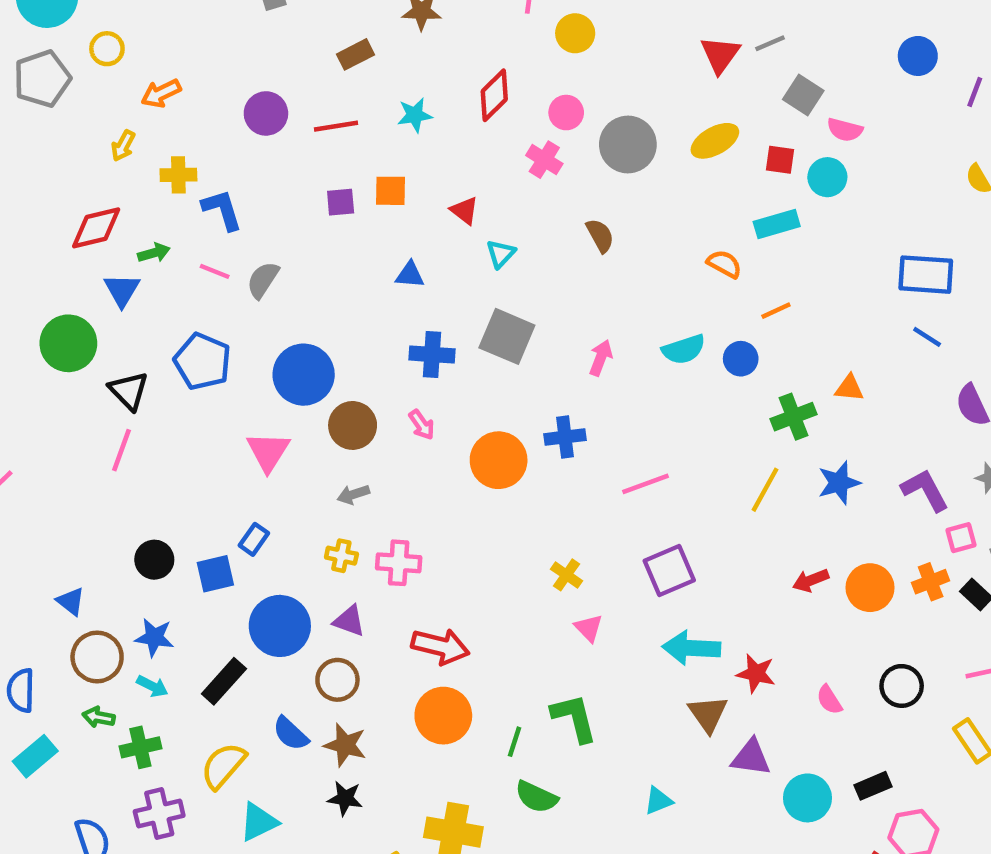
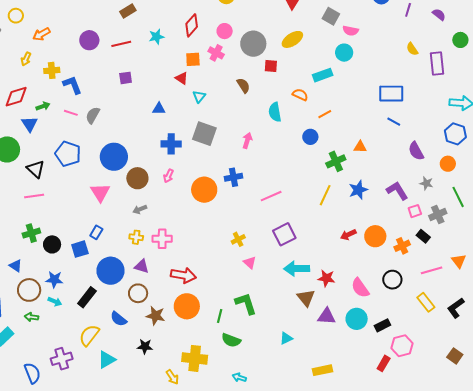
red square: (780, 160) -> (271, 66), moved
orange square: (390, 191) -> (193, 59), moved
cyan semicircle: (684, 349) -> (275, 112), moved, turned 102
pink arrow: (422, 425) -> (168, 176), turned 64
pink line: (121, 450) -> (34, 196), turned 66
yellow cross: (567, 575) -> (238, 239), turned 32
orange cross: (931, 582) -> (402, 246), moved
pink semicircle: (829, 700) -> (360, 288), size x1.5
brown star: (345, 745) -> (156, 316), moved
green cross: (140, 747) -> (31, 233), moved
cyan circle: (808, 798) -> (357, 319), moved

